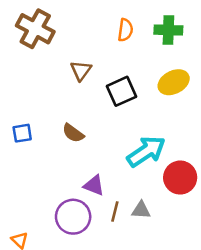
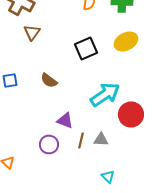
brown triangle: (81, 70) -> (32, 32), moved
purple circle: (73, 217) -> (49, 144), size x0.7

